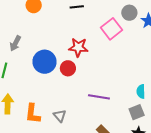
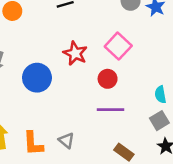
pink square: (112, 29) -> (118, 46), moved
red star: (78, 47) -> (75, 53), turned 30
red circle: (68, 68) -> (108, 79), moved

